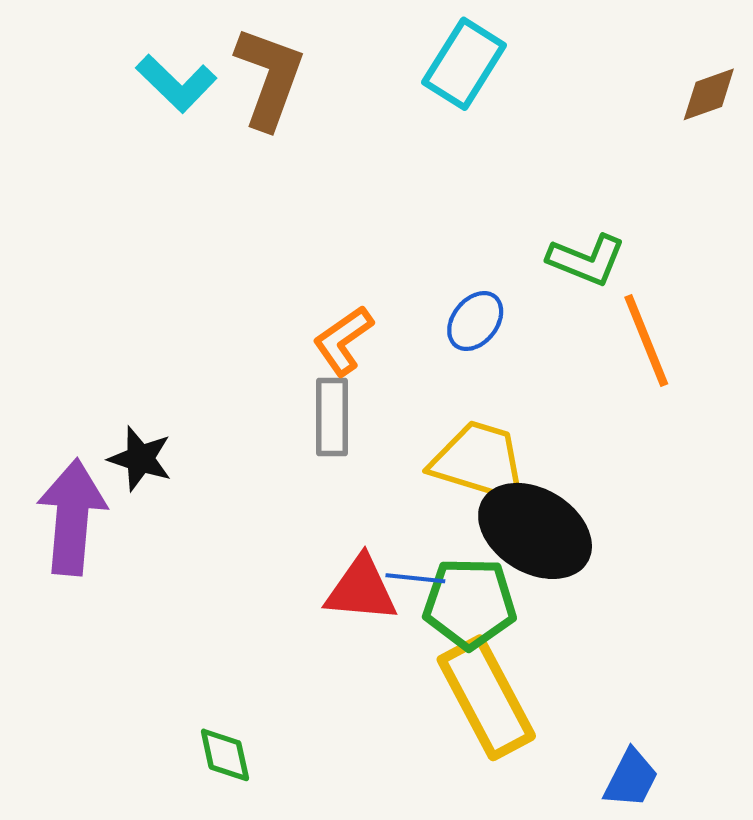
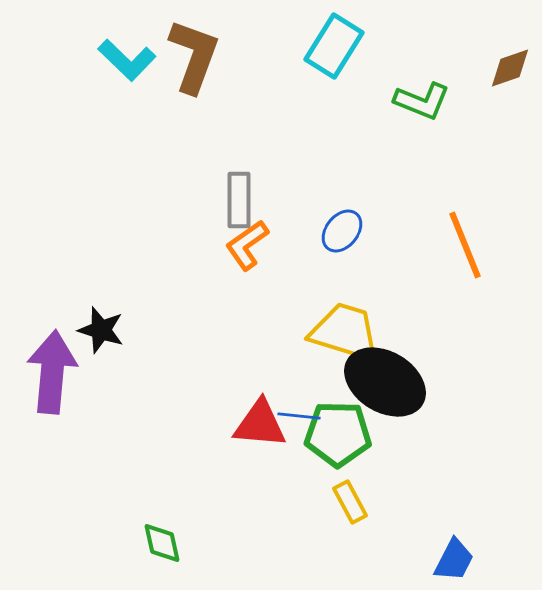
green L-shape: (586, 260) -> (422, 101), moved
gray rectangle: (332, 417) -> (239, 200), moved
yellow rectangle: (486, 698) -> (350, 502), size x0.5

